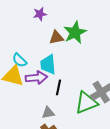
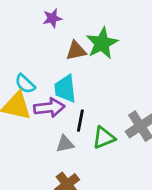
green triangle: (86, 103) -> (104, 138), moved, size x0.7
gray triangle: (48, 113) -> (65, 144), moved

